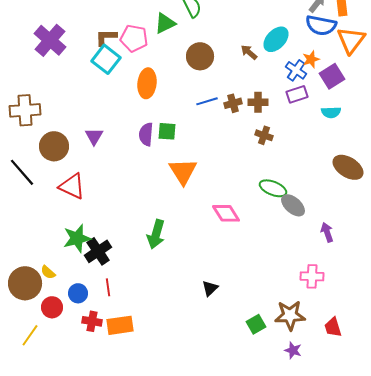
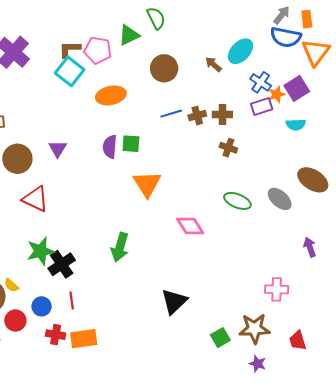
orange star: (311, 59) -> (277, 94), moved
orange ellipse: (147, 83) -> (111, 95), turned 72
gray ellipse: (293, 205) -> (280, 199), moved
purple arrow: (327, 232) -> (310, 247), moved
black triangle: (210, 288) -> (174, 301), size x1.6

